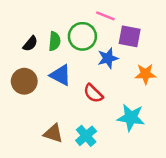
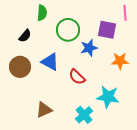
pink line: (105, 16) -> (125, 13), moved, turned 63
green semicircle: (55, 41) -> (42, 13), moved
brown triangle: (53, 133) -> (44, 110), turned -42
cyan cross: (86, 136) -> (84, 115), moved

